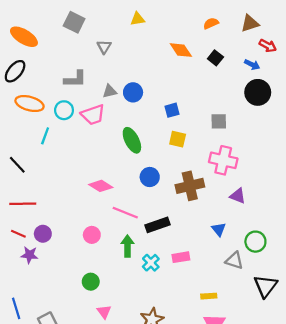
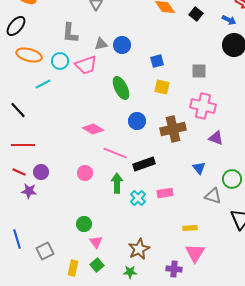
gray L-shape: (75, 79) -> (70, 33), turned 95
cyan line: (45, 136) -> (43, 84), turned 42
green circle: (91, 282) -> (84, 224), moved

